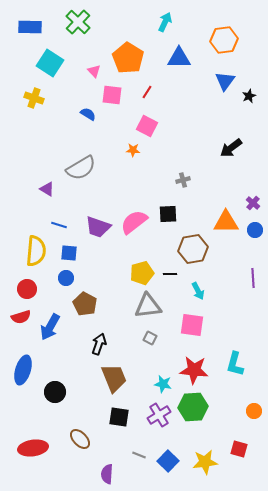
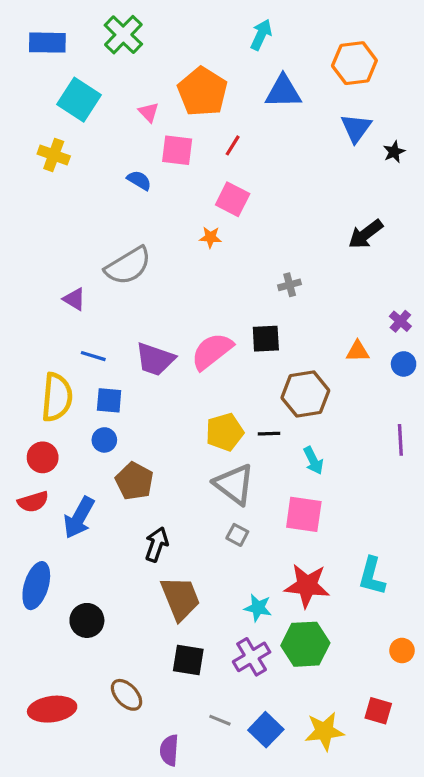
orange triangle: (226, 222) -> (358, 351), size x0.6
gray triangle: (148, 306) -> (234, 484), turned 44

